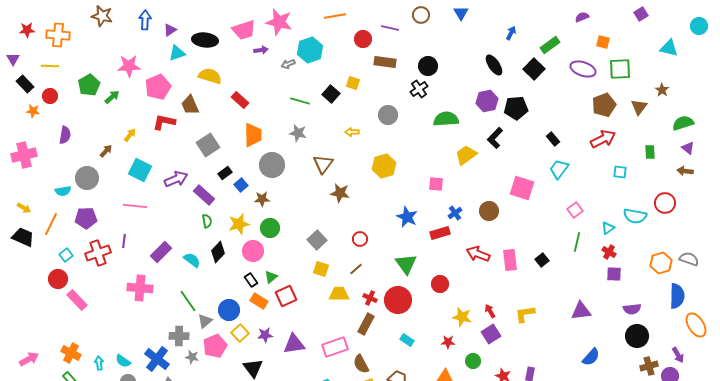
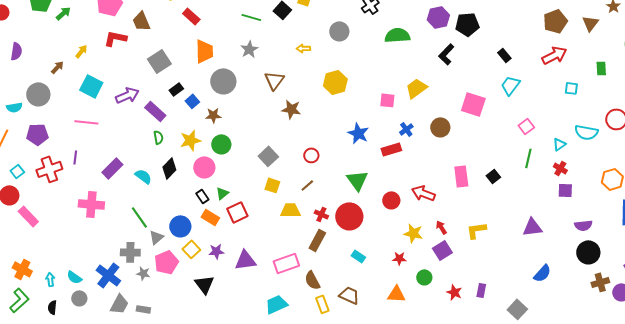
gray star: (298, 133) -> (249, 49), turned 30
yellow trapezoid: (466, 155) -> (416, 88), moved
red arrow: (478, 254) -> (423, 193), moved

